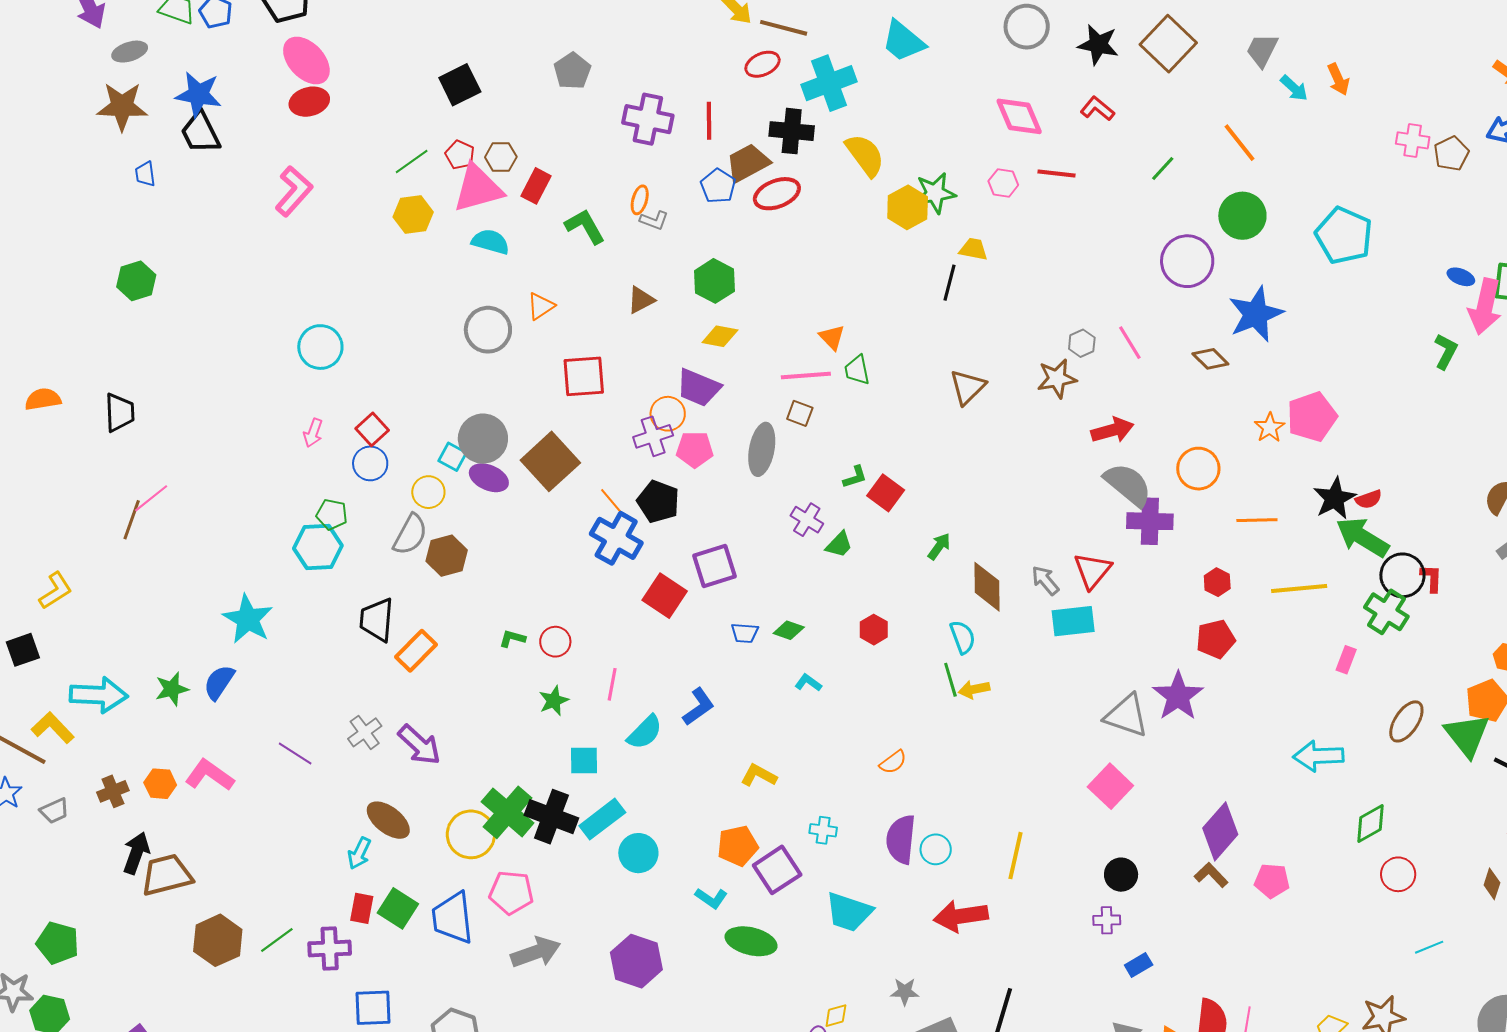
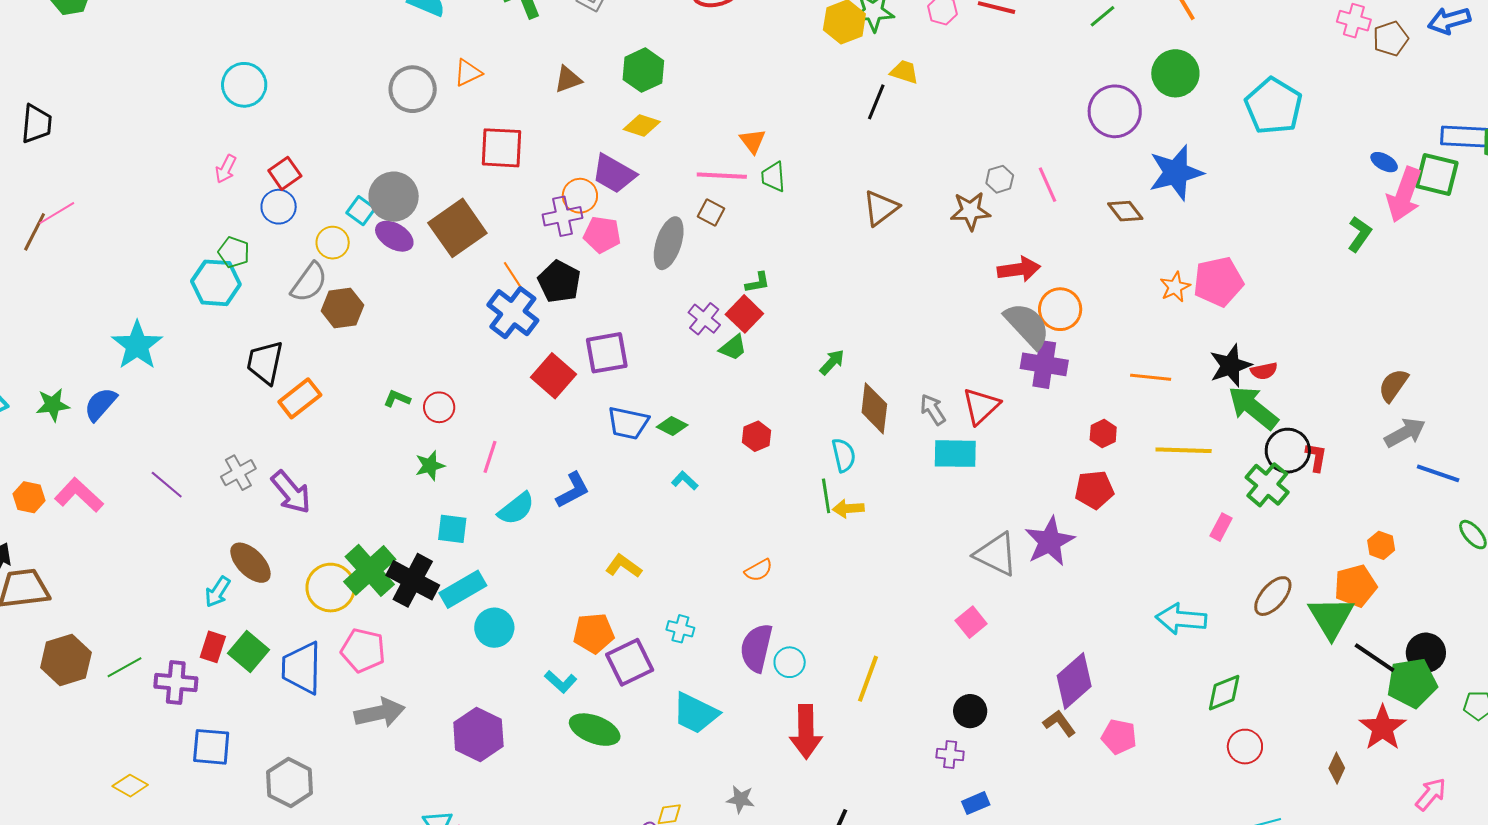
orange circle: (1198, 469) -> (1060, 309), moved
red square: (886, 493) -> (744, 314), moved
blue trapezoid: (745, 633) -> (628, 423), size x1.5
pink square: (1110, 786) -> (971, 622), size x0.7
red arrow: (961, 916) -> (806, 732), turned -90

